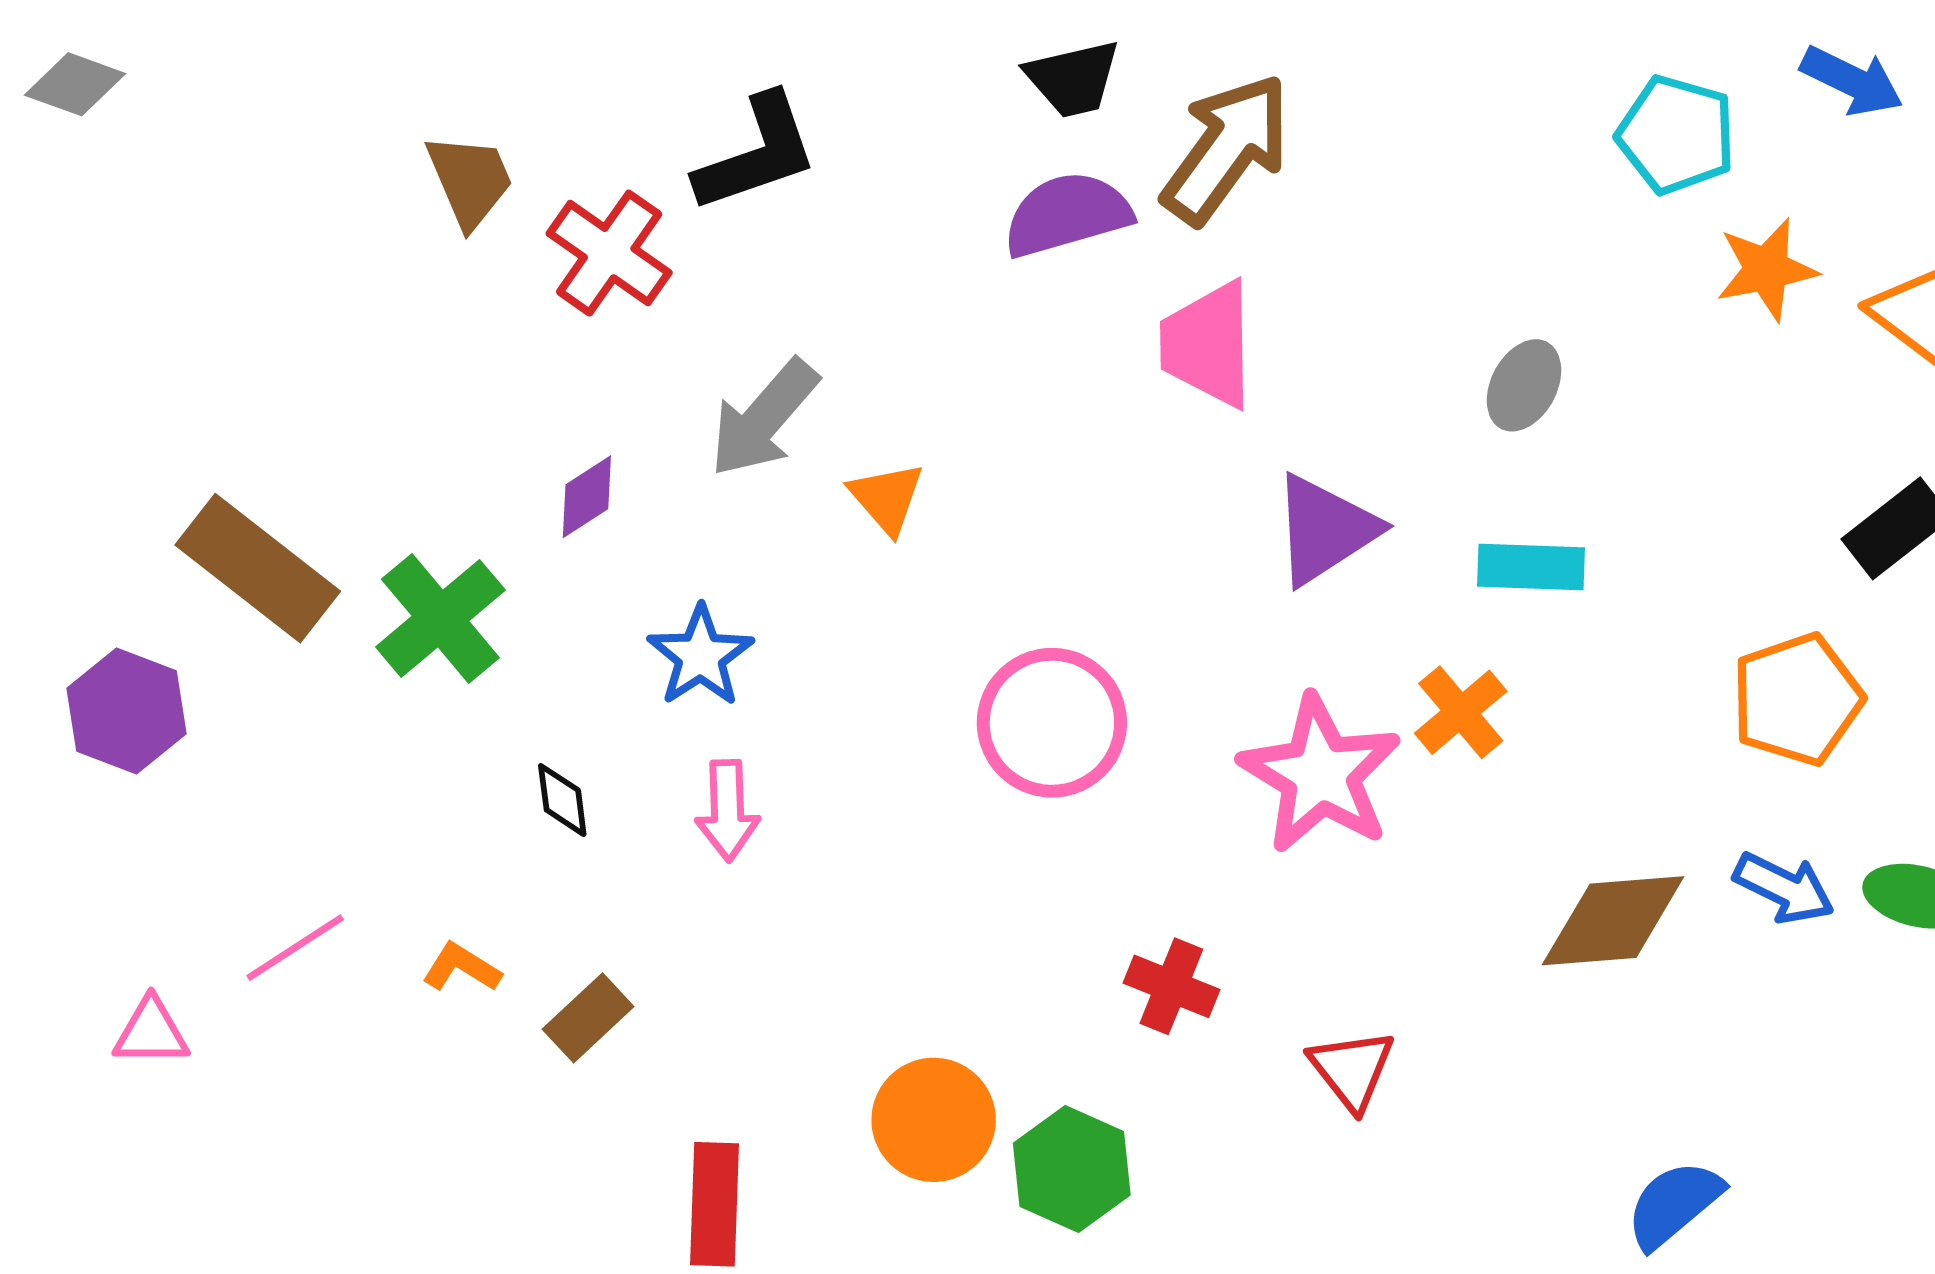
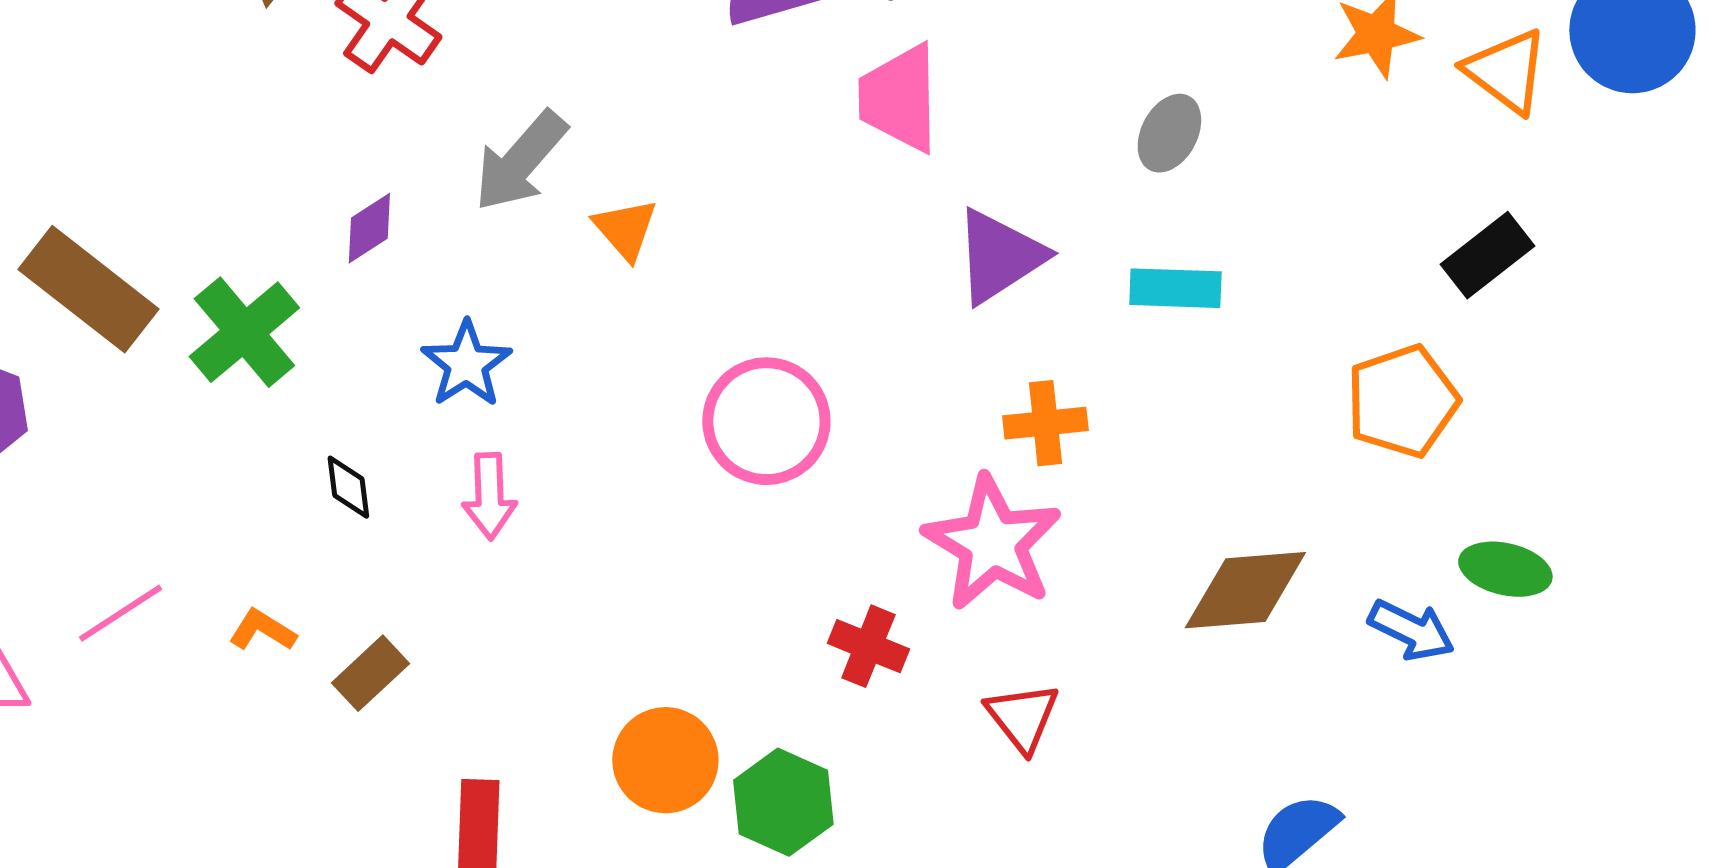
orange cross: (1461, 712) -> (1045, 423), moved, turned 34
pink star: (1320, 774) -> (992, 543), moved
blue arrow: (1784, 888) -> (1411, 630), moved

